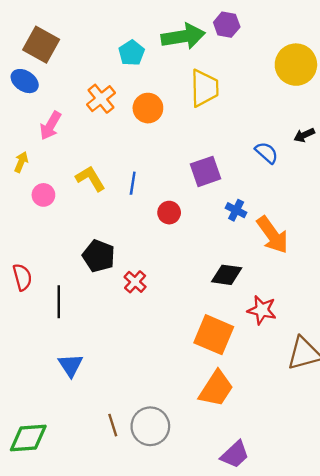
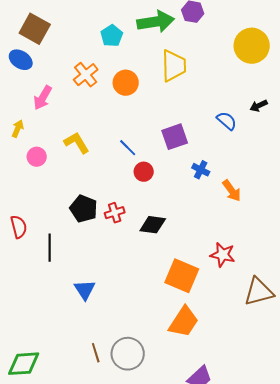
blue line: (133, 183) -> (128, 148), moved, turned -54
orange arrow: (272, 235) -> (232, 191), size x0.7
black diamond: (227, 275) -> (153, 225), moved
red cross: (135, 282) -> (115, 213), moved, turned 30
blue triangle: (70, 365) -> (85, 290), moved

